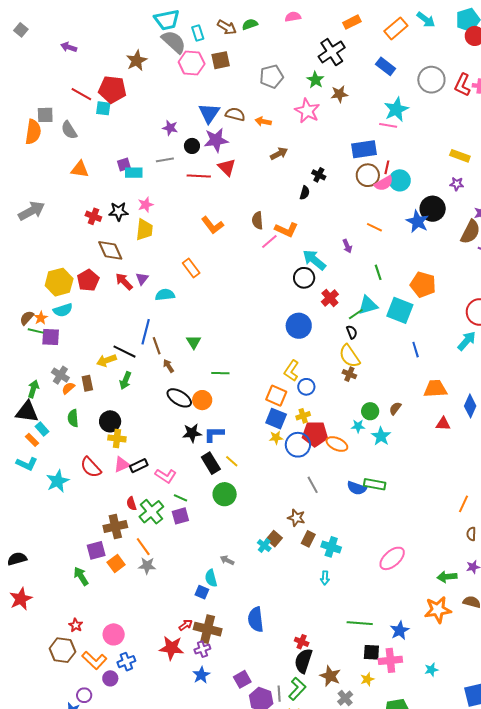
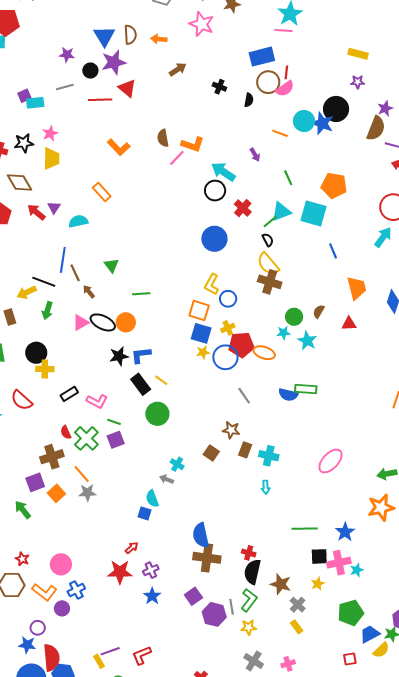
brown semicircle: (235, 114) -> (130, 35), turned 78
cyan circle: (400, 180) -> (304, 121), moved
black semicircle: (305, 193) -> (249, 100), moved
brown cross: (349, 374) -> (270, 282), size x1.6
orange trapezoid: (435, 389) -> (357, 288), turned 85
red triangle: (443, 424) -> (349, 324), moved
pink triangle: (122, 465) -> (81, 322), moved
cyan cross: (264, 546) -> (177, 464), moved
brown cross: (208, 629) -> (207, 558), moved
cyan star: (431, 670) -> (357, 570), moved

